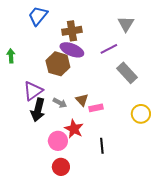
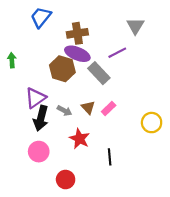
gray rectangle: (127, 73) -> (99, 73), moved
pink rectangle: (96, 108) -> (109, 109), moved, turned -32
pink circle: (58, 141) -> (39, 152), moved

